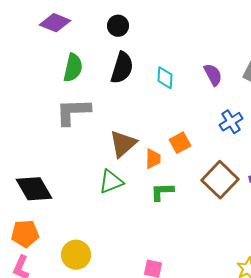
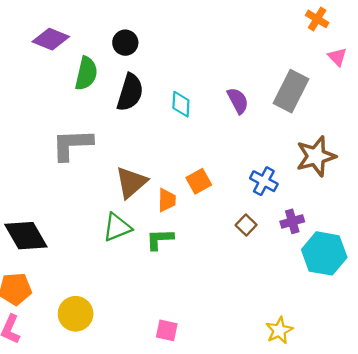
green semicircle: (73, 68) -> (86, 73), moved
blue cross: (231, 122) -> (264, 181), moved, turned -30
brown square: (220, 180) -> (246, 225), size x0.5
green L-shape: (162, 192) -> (160, 239), moved

